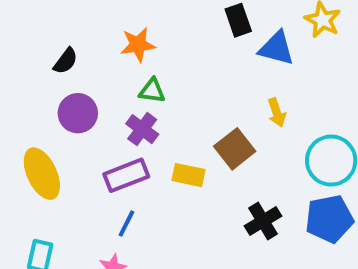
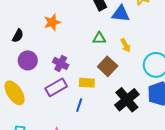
green triangle: (152, 91) -> (99, 38), moved
black cross: (263, 221) -> (127, 100), size x1.4
blue line: (126, 224) -> (79, 105), moved

